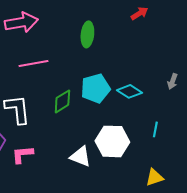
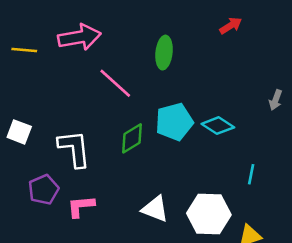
pink line: (33, 63) -> (115, 83), moved, turned 52
gray arrow: (172, 81) -> (275, 100), moved
white hexagon: (112, 141) -> (209, 214), moved

